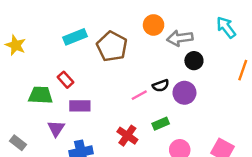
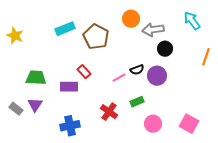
red rectangle: (66, 80) -> (84, 72), moved
purple triangle: (56, 128) -> (35, 105), moved
gray rectangle: (18, 143) -> (16, 109), moved

